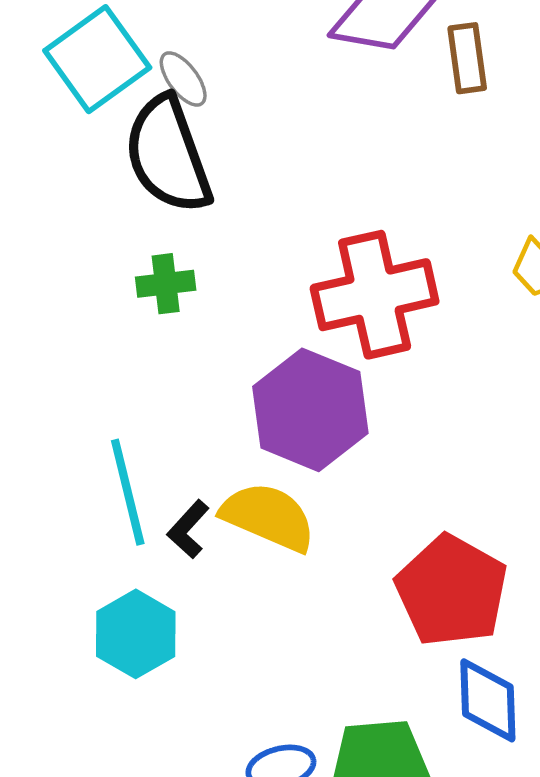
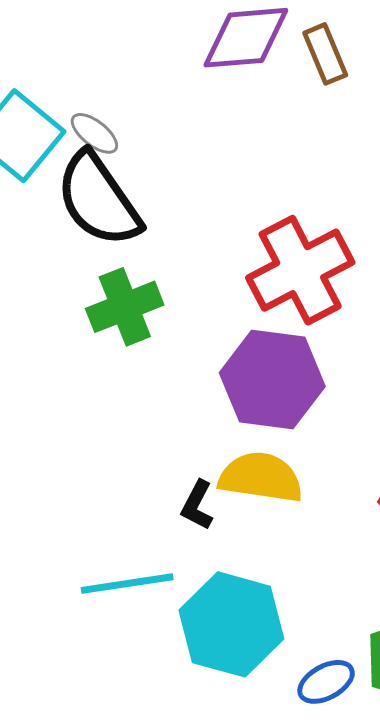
green cross: (166, 284) -> (125, 307), size x1.5
cyan line: (128, 492) -> (127, 584), moved, turned -70
cyan hexagon: (136, 634) -> (231, 624), moved, size x1.4

